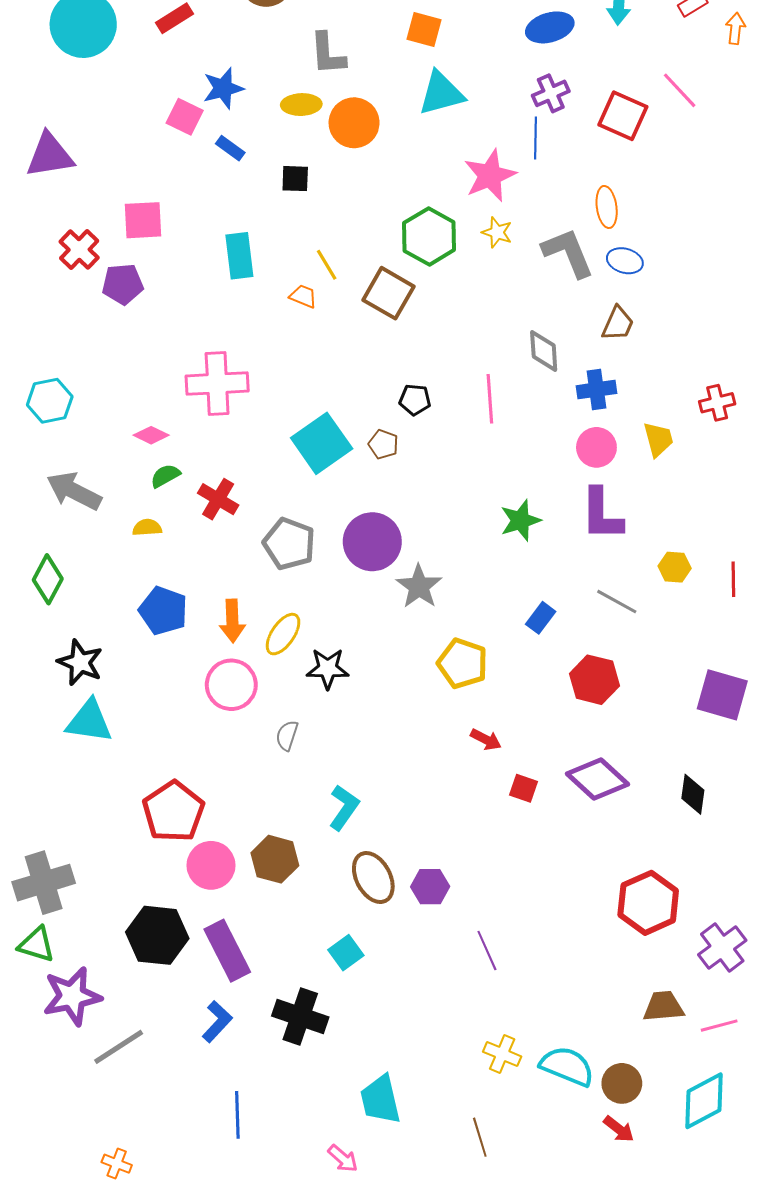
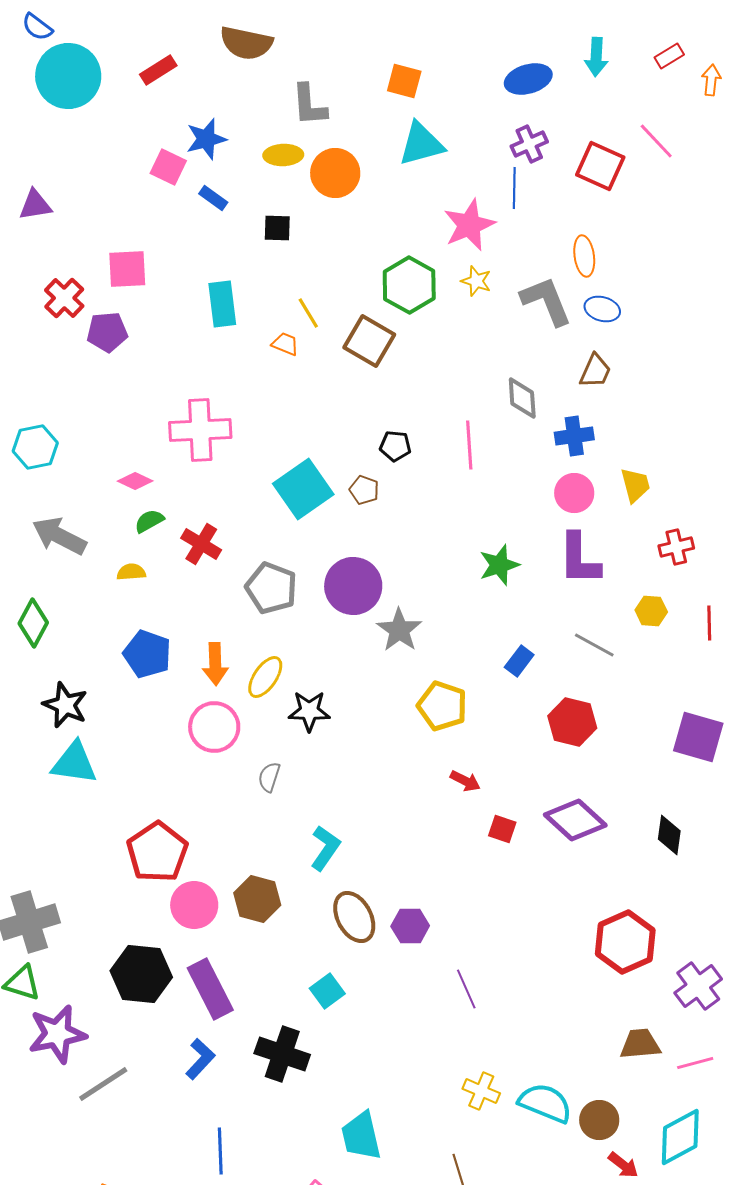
purple triangle: (50, 155) -> (35, 205), size x0.7
red cross: (717, 403) -> (676, 547), moved
red arrow: (619, 1129) -> (623, 1165), moved

